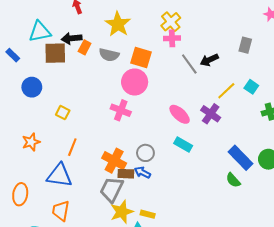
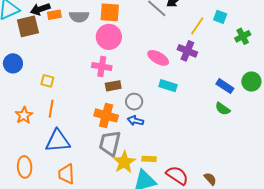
orange rectangle: (85, 47) -> (54, 15), turned 64
orange line: (72, 147) -> (51, 109), moved
blue rectangle: (241, 158) -> (225, 86), size x0.7
brown rectangle: (126, 174) -> (113, 86), moved

